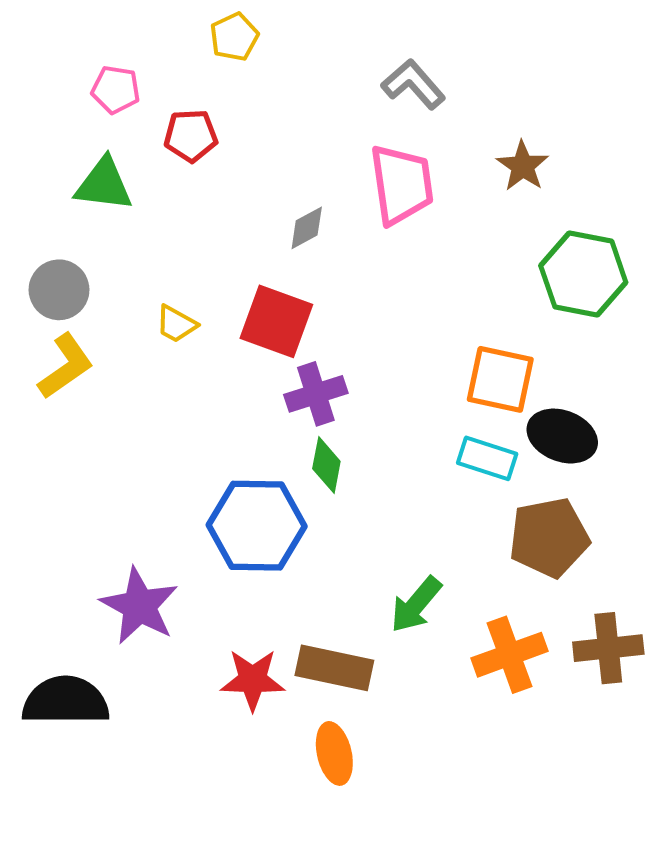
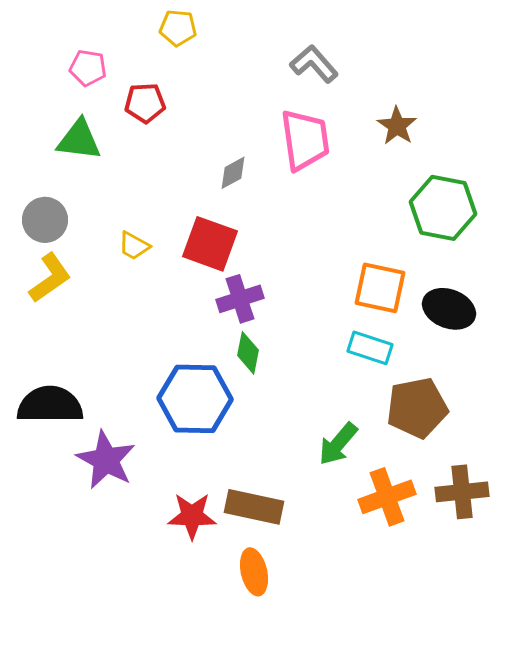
yellow pentagon: (234, 37) -> (178, 28), turned 30
black ellipse: (562, 436) -> (449, 309), moved
green arrow: (416, 605) -> (338, 444), moved
black semicircle: (66, 701) -> (50, 405), moved

